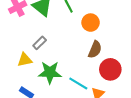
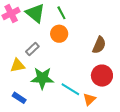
orange circle: (91, 23) -> (59, 34), moved
brown semicircle: (95, 49) -> (99, 45), moved

